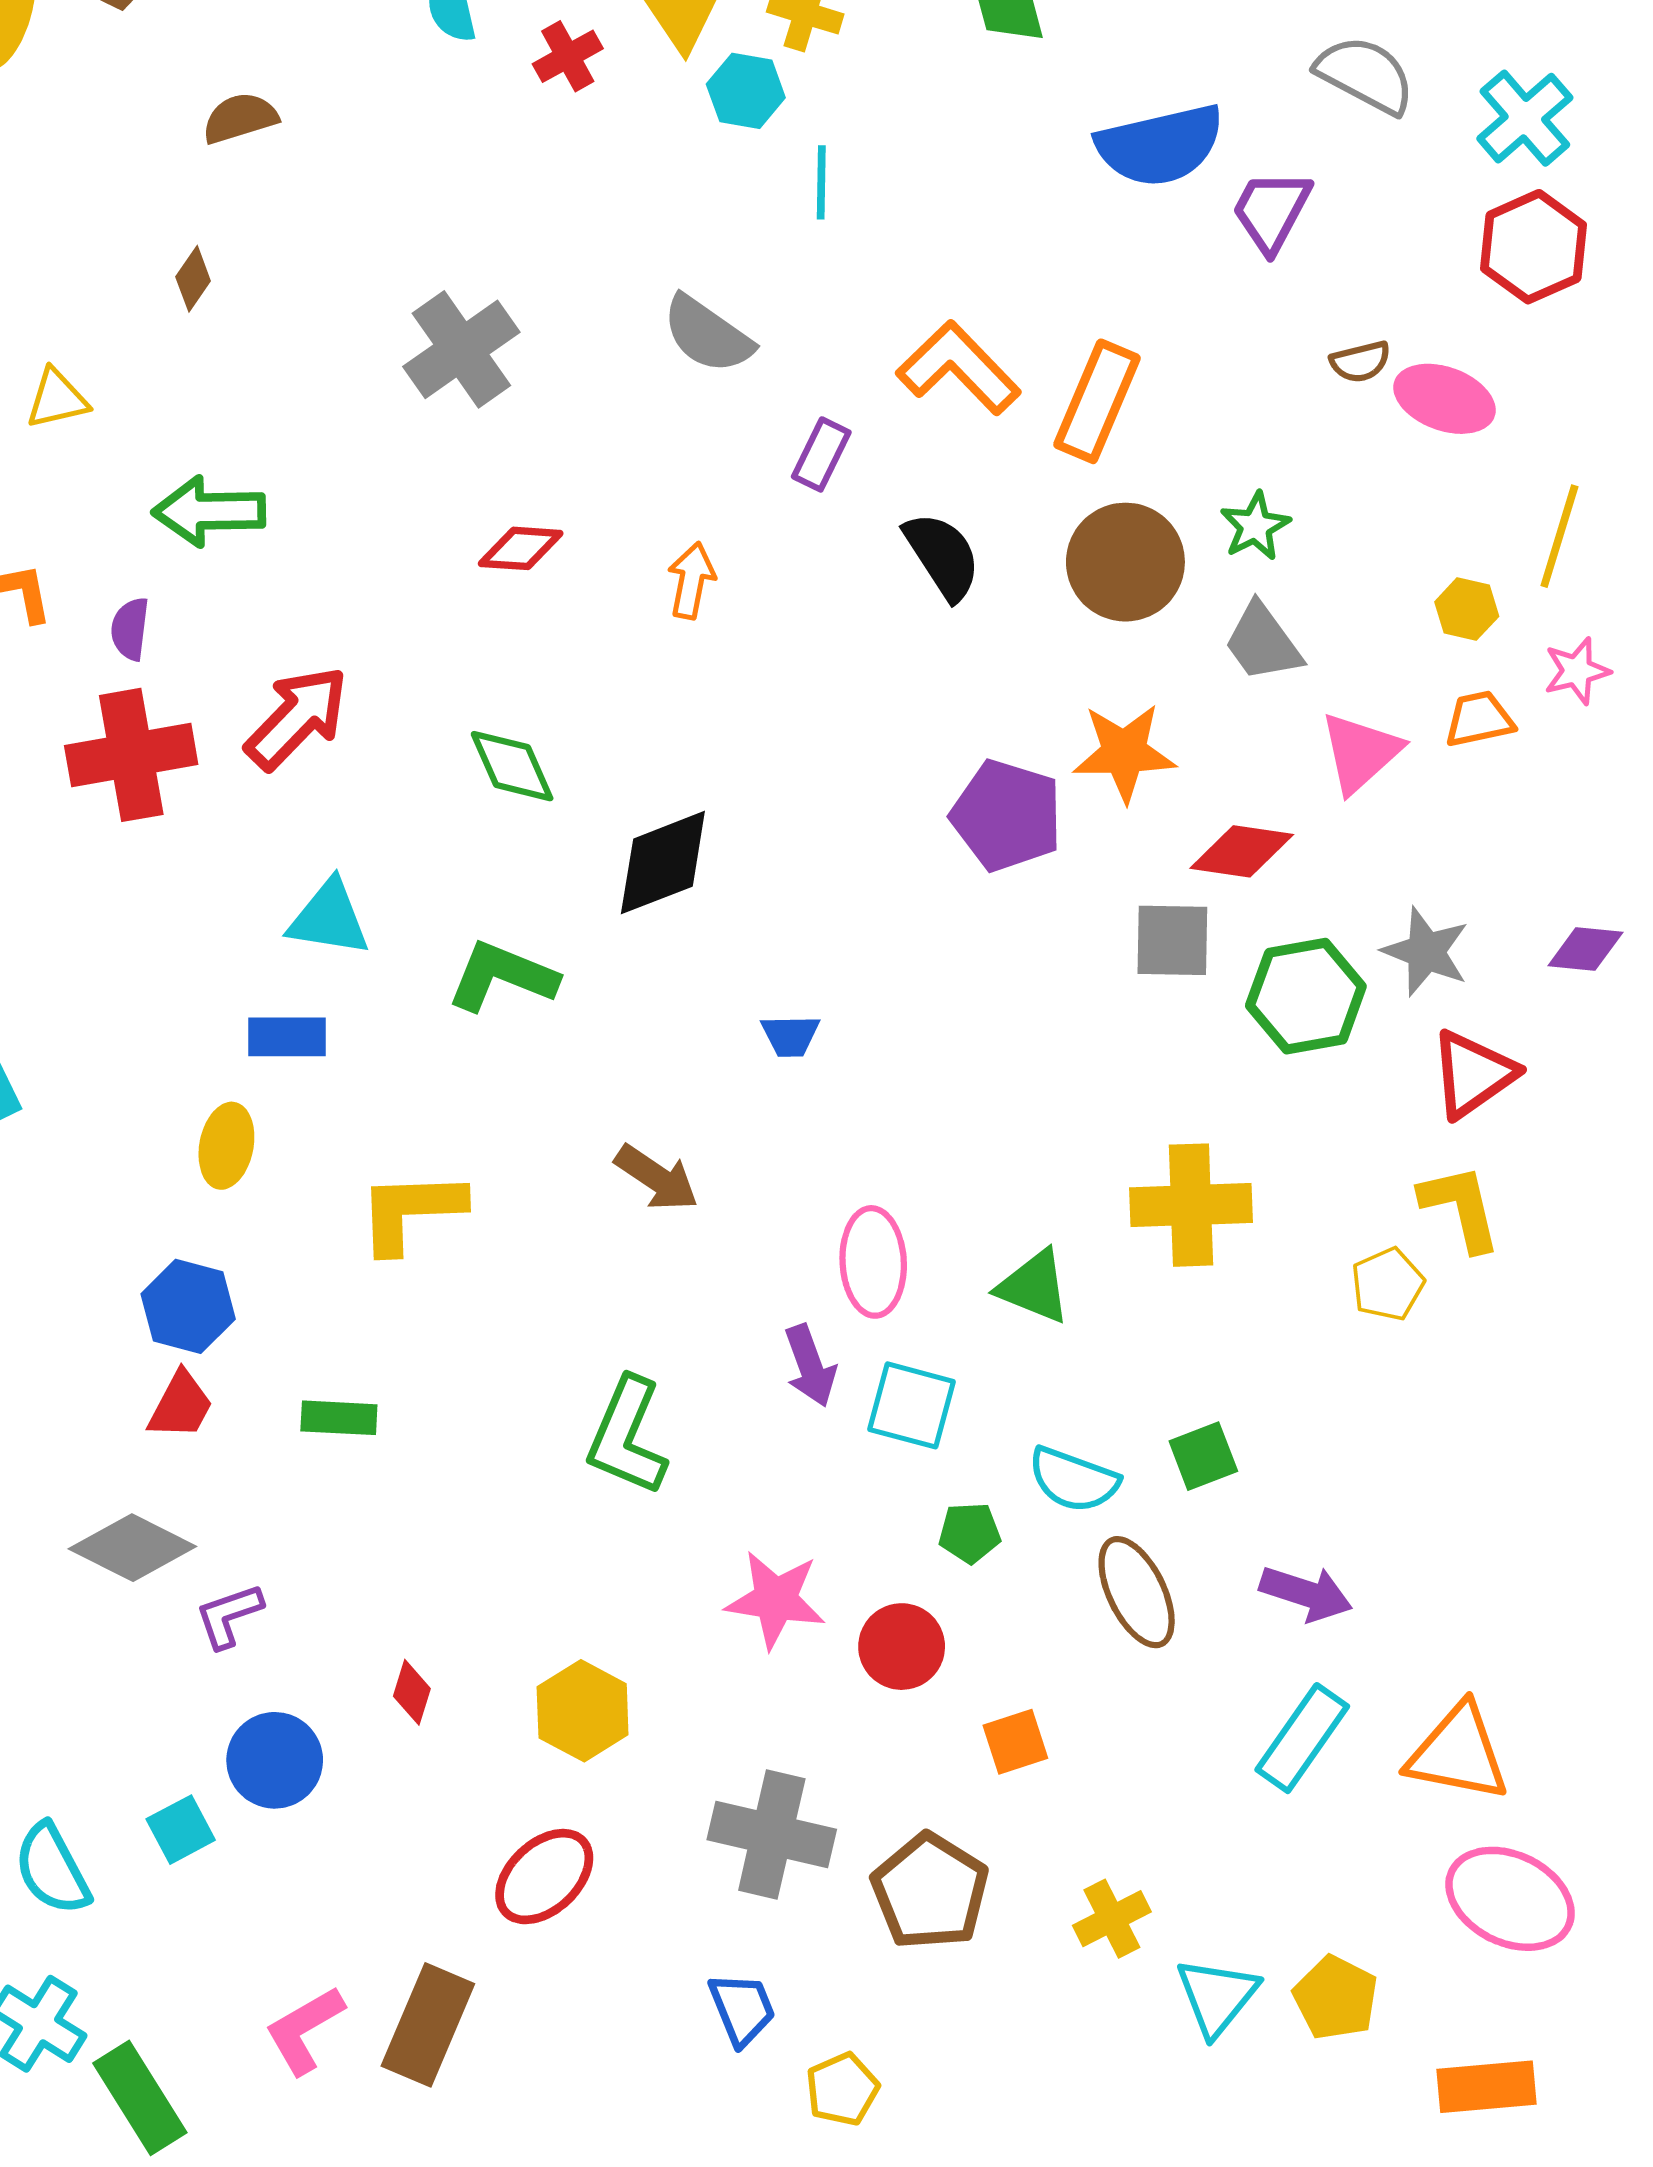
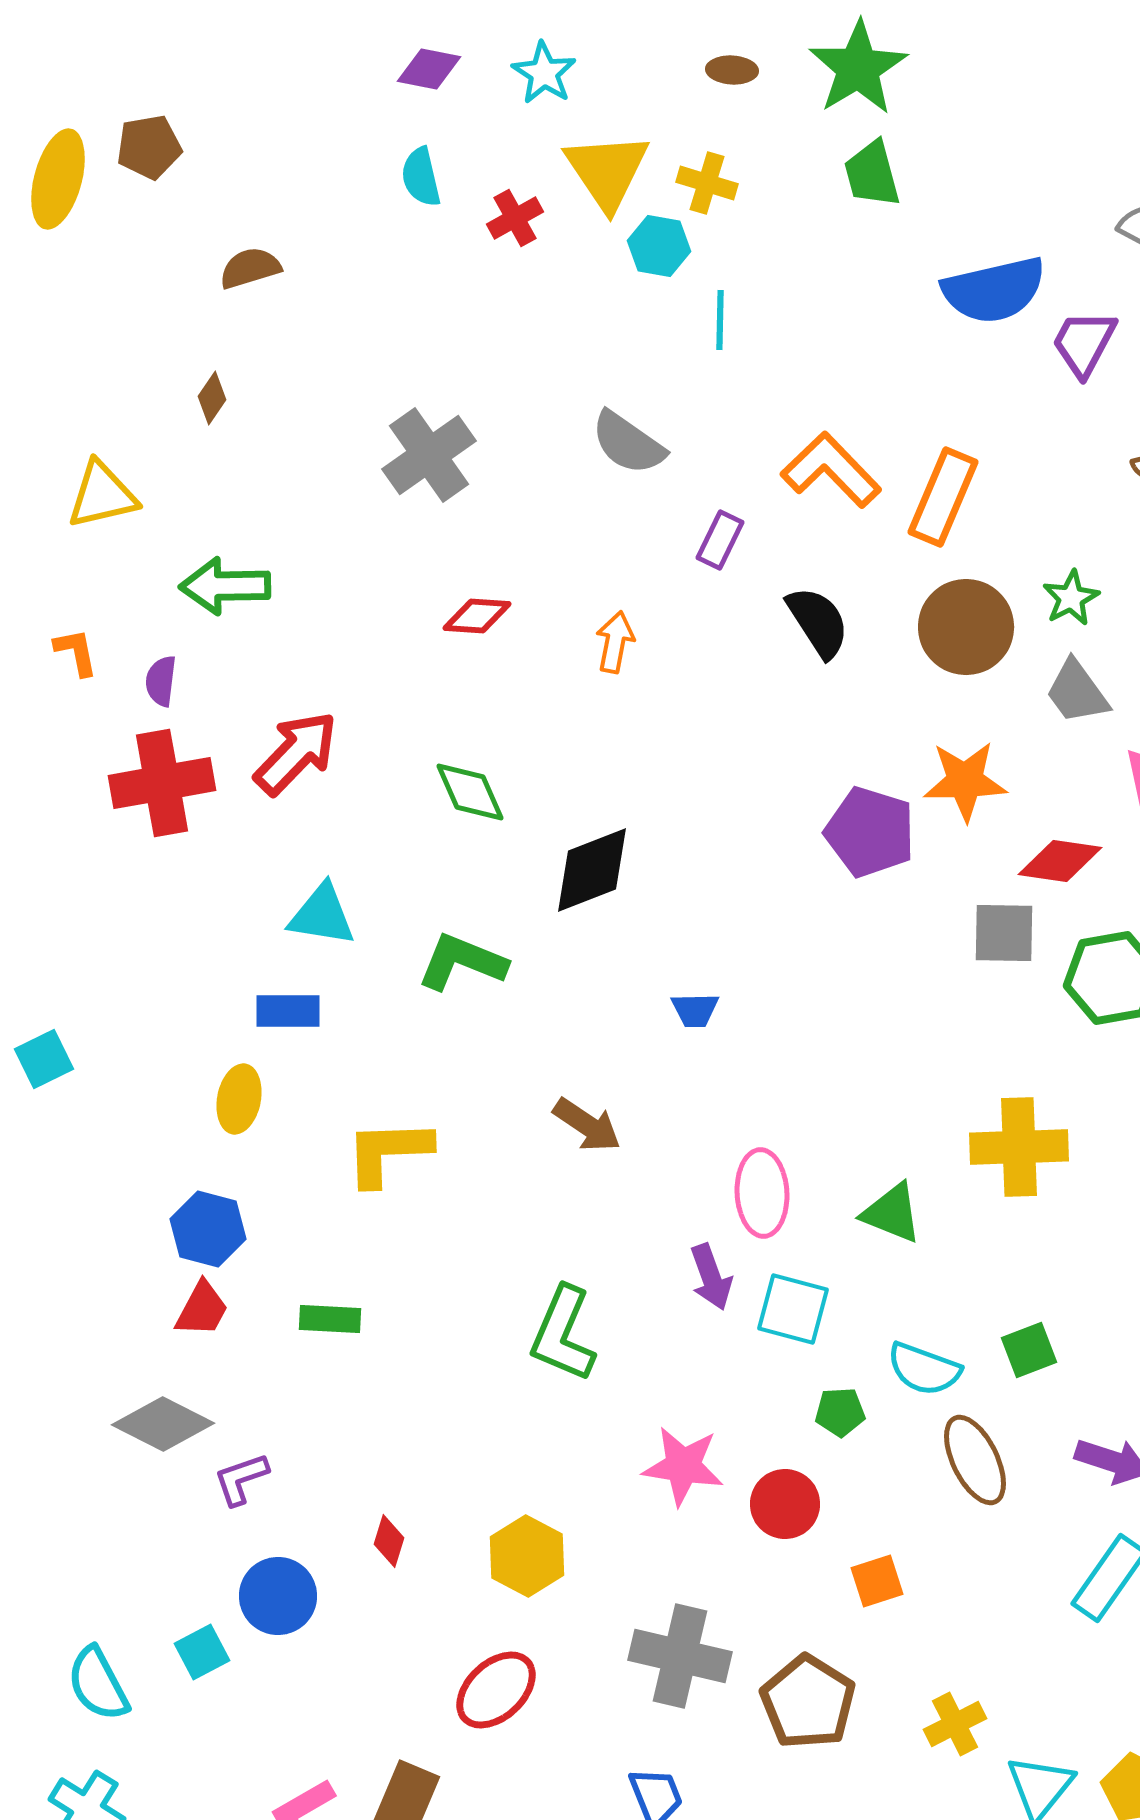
yellow triangle: (57, 399) -> (102, 495), size x1.4

